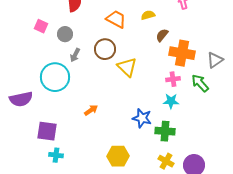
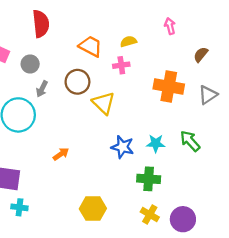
brown semicircle: (162, 35) -> (201, 55), moved
pink cross: (173, 79) -> (121, 65), moved
green arrow: (200, 83) -> (190, 141), moved
blue star: (142, 118) -> (123, 147), moved

